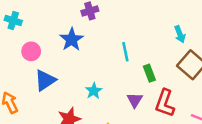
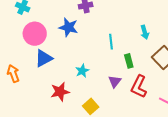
cyan arrow: (180, 34) -> (145, 32), moved
blue star: (72, 39) -> (68, 27), turned -30
pink circle: (31, 51) -> (35, 34), size x1.5

